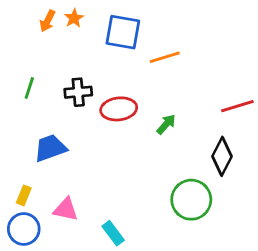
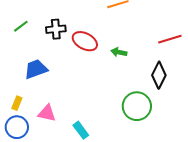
green line: (29, 88) -> (21, 26), turned 35
red ellipse: (119, 109) -> (85, 41), turned 35
green arrow: (166, 124) -> (119, 52), turned -119

